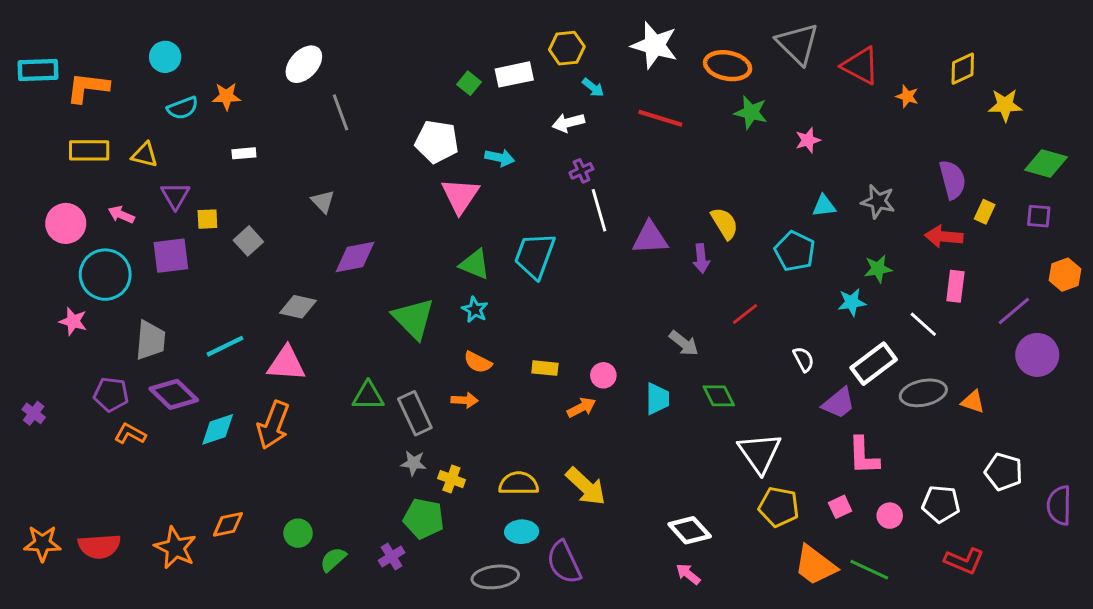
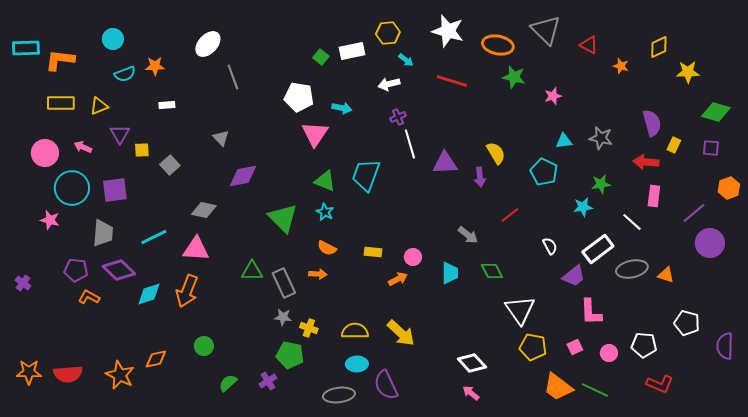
red triangle: (860, 66) -> (589, 45), size x0.7
yellow triangle: (145, 155) -> (99, 106), turned -36
purple square: (171, 256) -> (115, 190), moved
green circle: (298, 533) -> (204, 346), moved

